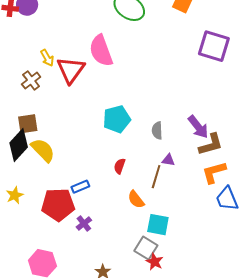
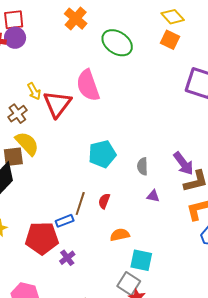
yellow semicircle: (43, 150) -> (27, 144), moved
brown line: (156, 177) -> (80, 203), moved
orange semicircle: (136, 199) -> (120, 235), turned 114

